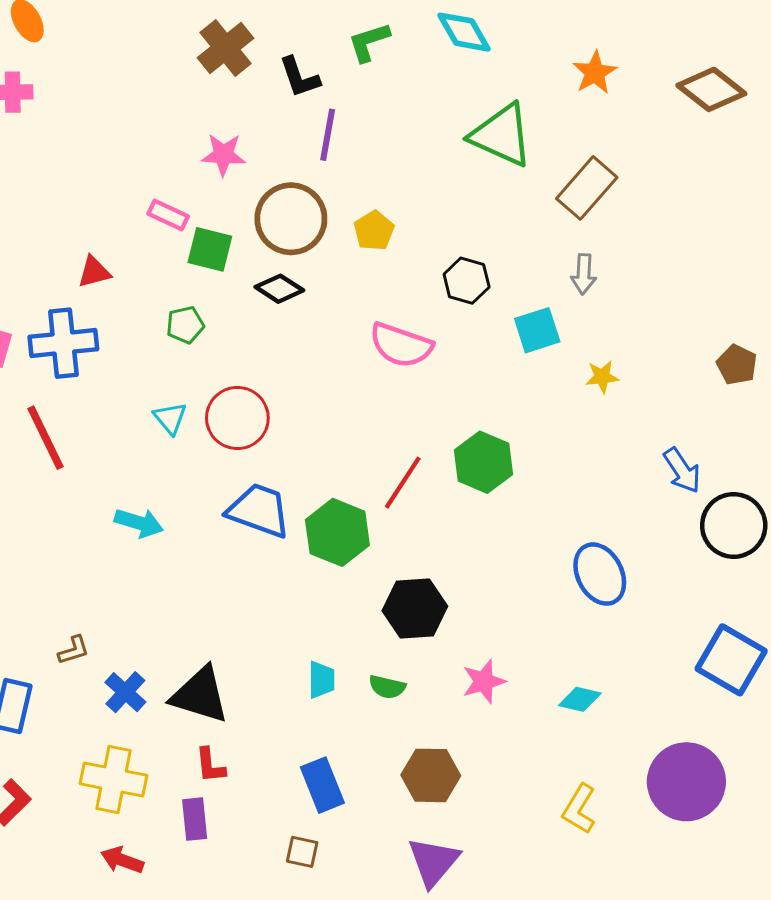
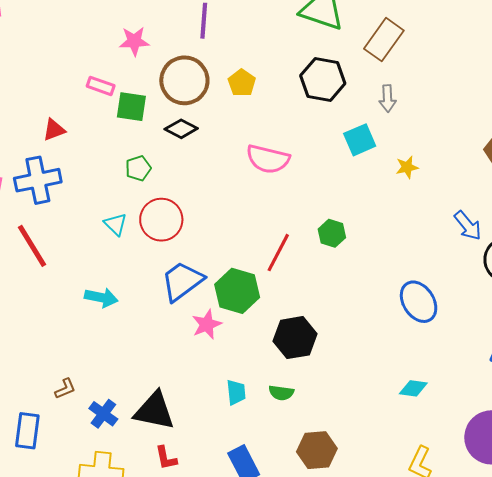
black hexagon: (467, 281) -> (323, 80), moved, size x1.4
green pentagon: (185, 325) -> (138, 168), moved
green hexagon: (484, 462) -> (332, 233), size x0.7
blue trapezoid: (259, 510) -> (182, 281), turned -51
pink star: (484, 681) -> (207, 324), moved

